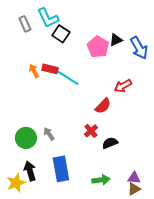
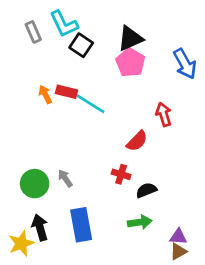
black triangle: (116, 40) -> (130, 39), moved, size x1.5
red arrow: (123, 86) -> (164, 114), turned 102
red cross: (91, 131) -> (121, 174), turned -32
green arrow: (101, 180) -> (140, 222), moved

